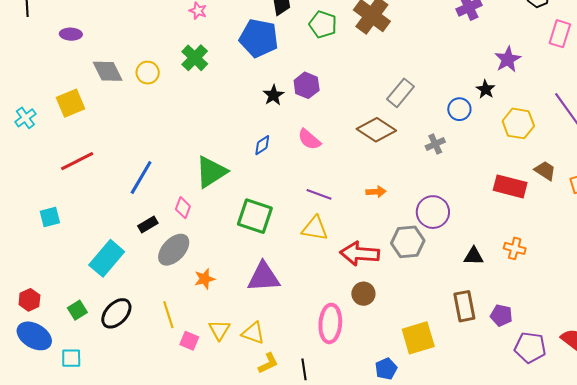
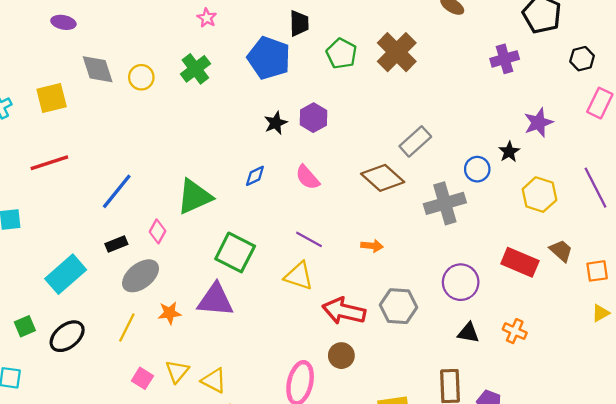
gray cross: (435, 144) -> (445, 203), size x1.8
purple circle: (433, 212) -> (461, 282), moved
purple triangle: (264, 277) -> (215, 300), moved
yellow line: (168, 315) -> (127, 328), moved, turned 36

